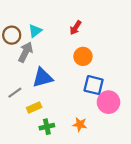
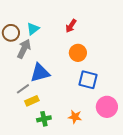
gray line: (15, 93) -> (23, 89), moved
pink circle: (109, 102) -> (107, 107), moved

